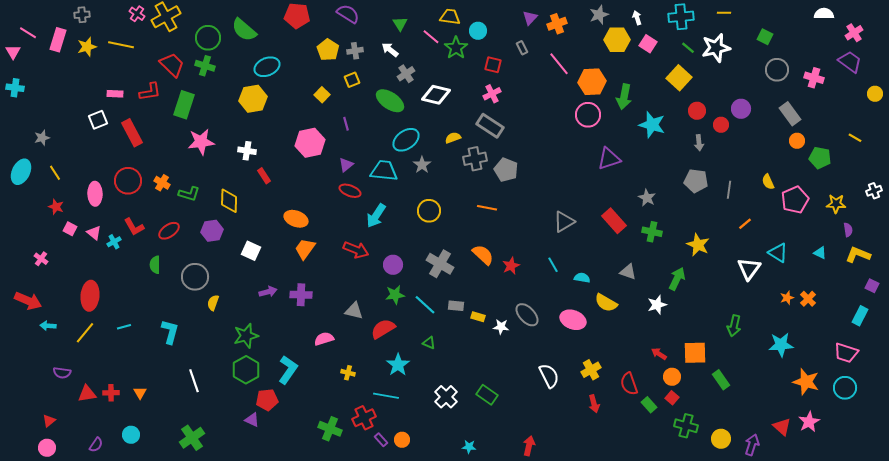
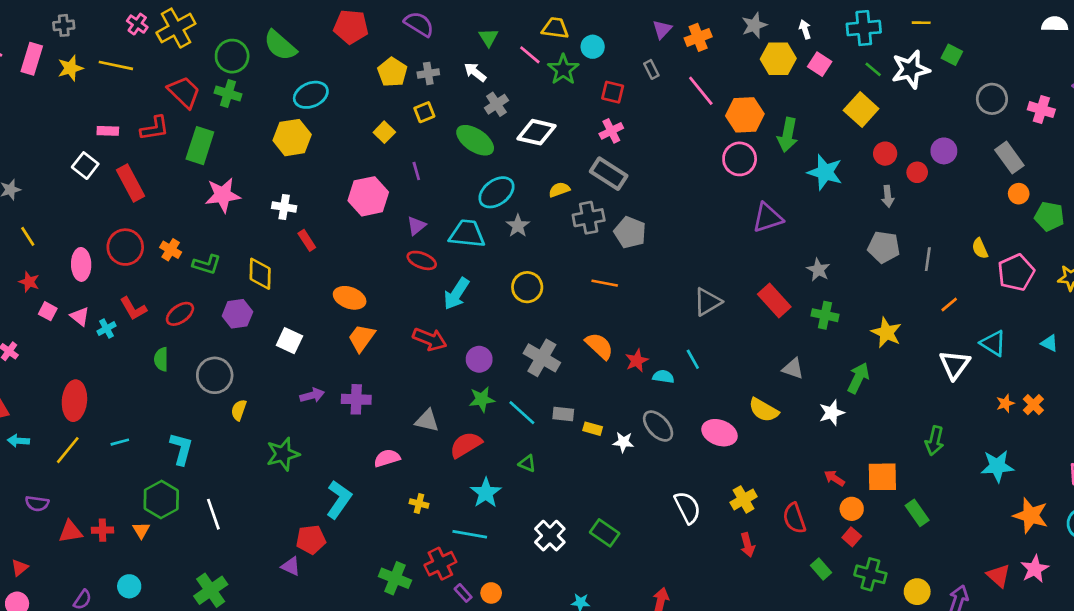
green square: (765, 37) -> (952, 55), moved
white square: (98, 120) -> (85, 166), turned -30
cyan semicircle: (582, 278) -> (663, 377), moved
green hexagon: (246, 370) -> (161, 499), moved
green rectangle: (649, 405) -> (821, 569), moved

